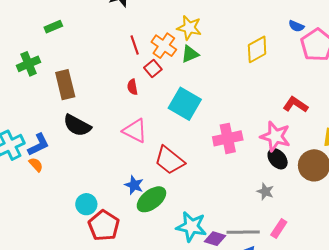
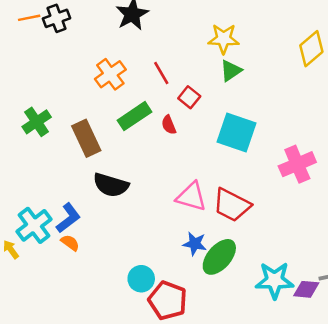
green rectangle: (53, 27) -> (134, 116), moved, size x1.5
orange cross: (164, 46) -> (110, 74), moved, turned 30
pink triangle: (135, 131) -> (191, 197), moved

